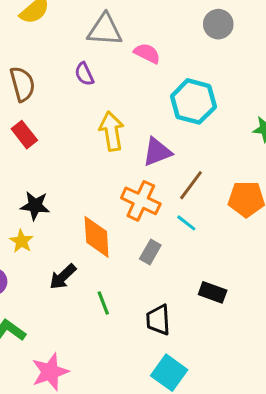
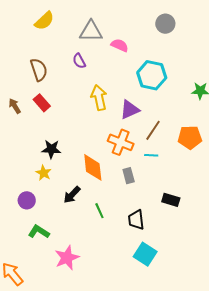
cyan line: (186, 223) -> (151, 155), turned -32
gray rectangle: (150, 252) -> (129, 176), turned -42

